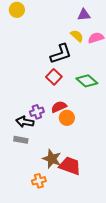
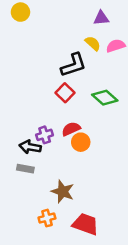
red trapezoid: (70, 166) -> (86, 224), moved

